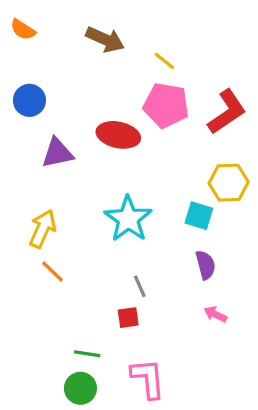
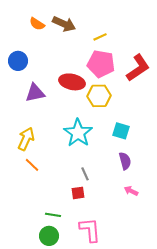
orange semicircle: (23, 30) -> (37, 24), moved
yellow line: (164, 61) -> (100, 37), turned -64
yellow hexagon: (229, 183) -> (99, 96), moved

